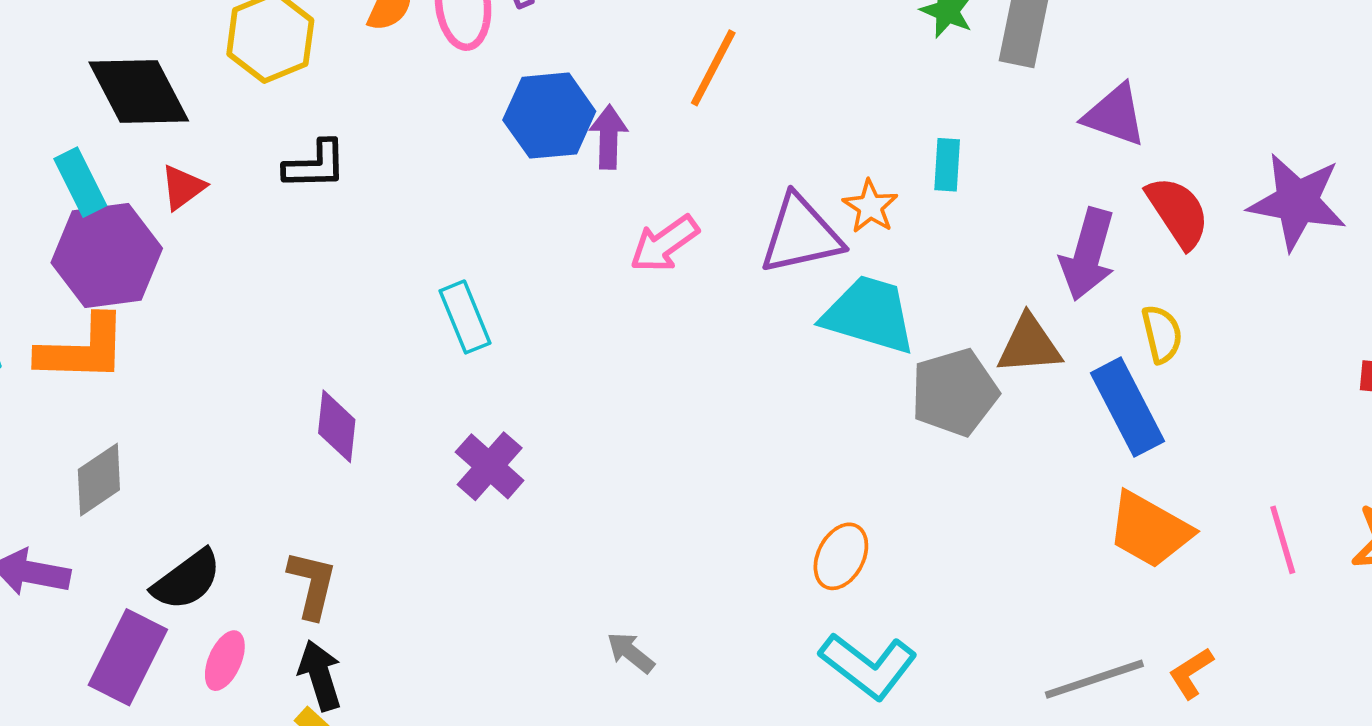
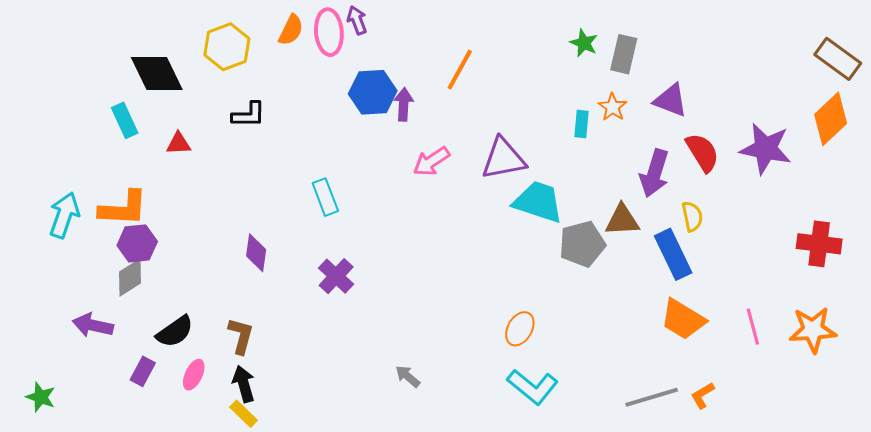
red triangle: (183, 187) -> (179, 144), moved, turned 32
orange star: (870, 206) -> (613, 107), moved
purple hexagon: (107, 255) -> (137, 243), moved, size x0.7
purple rectangle: (128, 657) -> (143, 371), size x0.6

